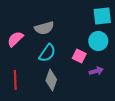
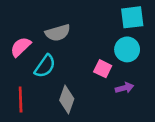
cyan semicircle: (47, 53) -> (45, 66), moved

